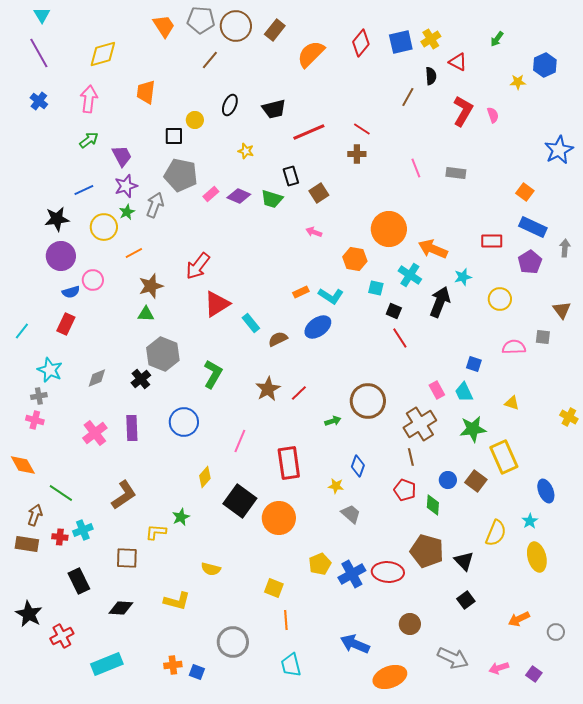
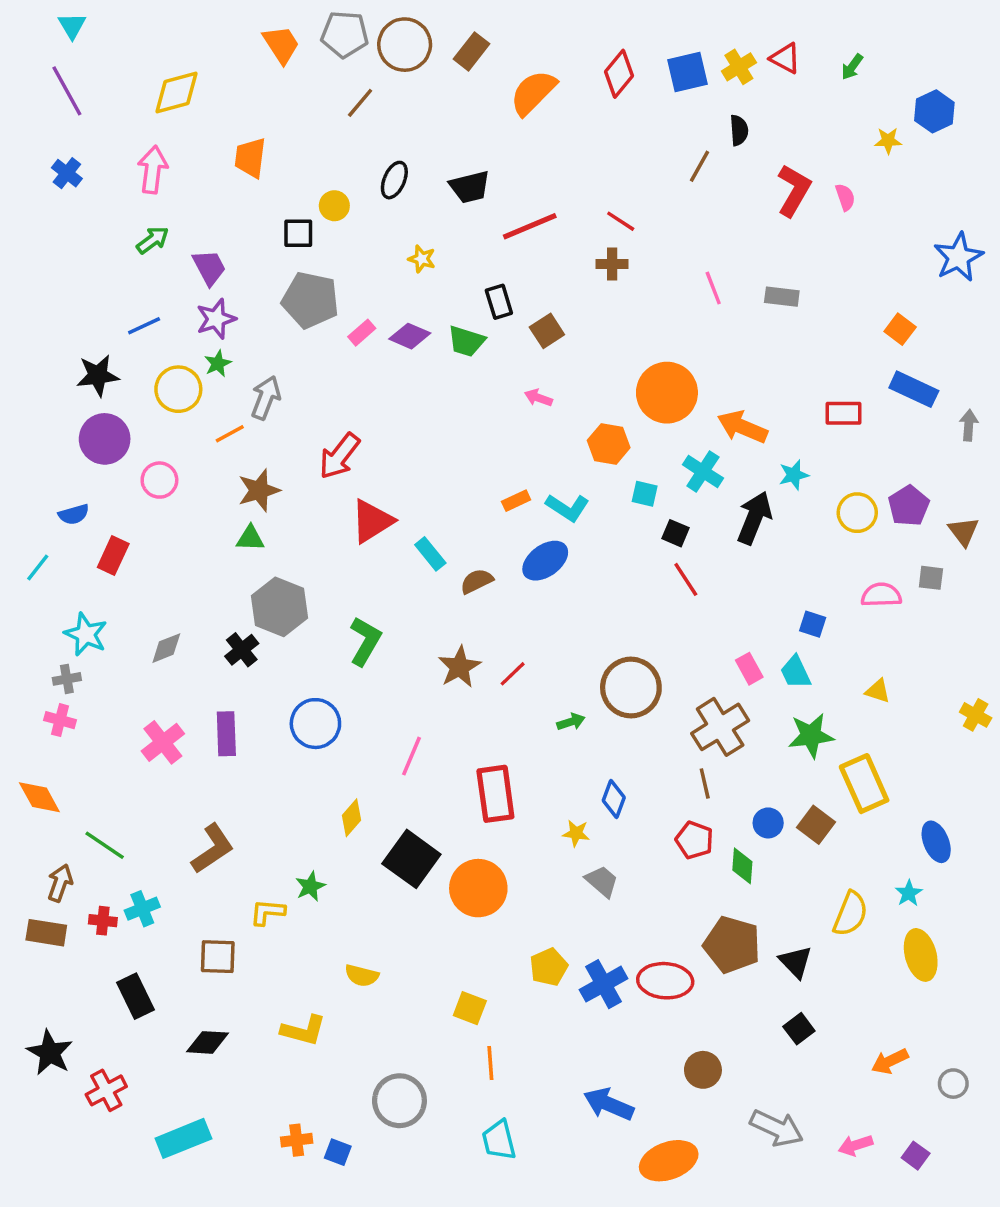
red triangle: (458, 62) -> (785, 58), moved
gray arrow: (155, 205) -> (266, 398), moved
purple pentagon: (530, 262) -> (909, 506), moved
blue semicircle: (71, 292) -> (74, 514), moved

